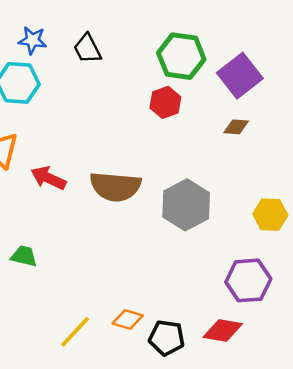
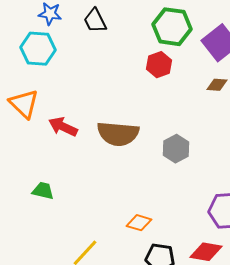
gray hexagon: (186, 205) -> (176, 149), size x0.7
orange diamond: (128, 319) -> (139, 223), moved

